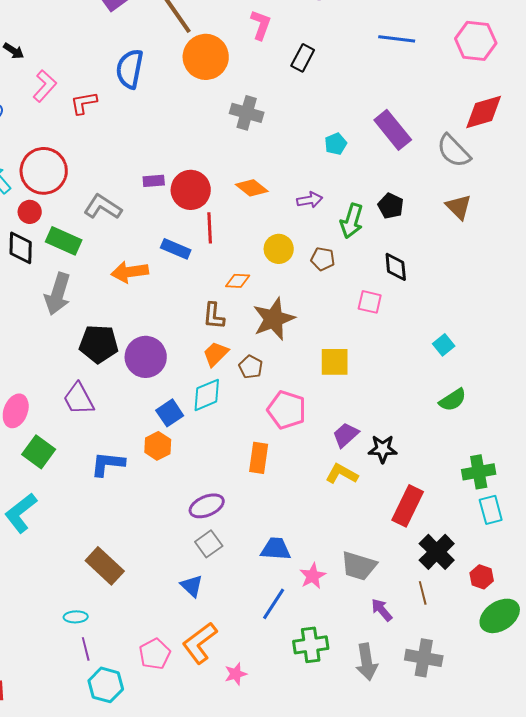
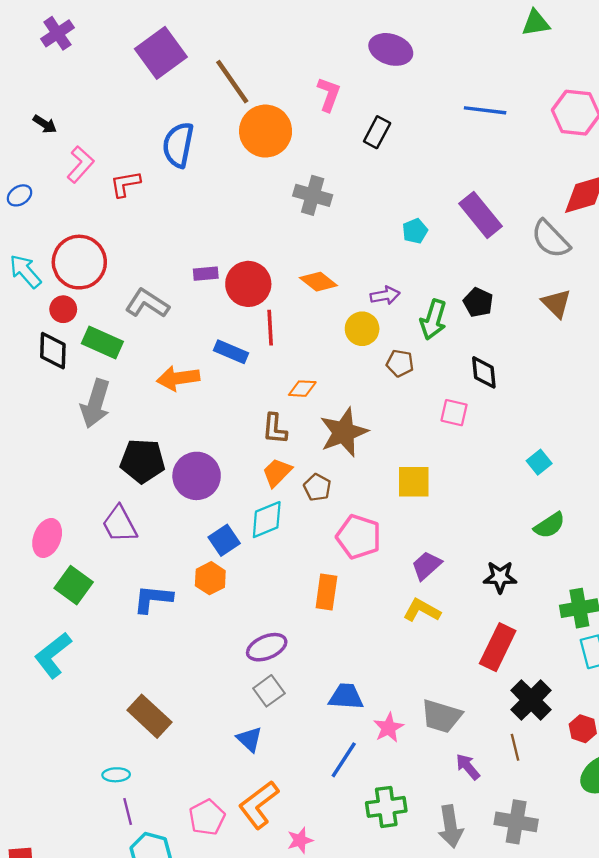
yellow circle: (279, 249) -> (362, 329), moved
black star: (383, 449) -> (500, 577), moved

